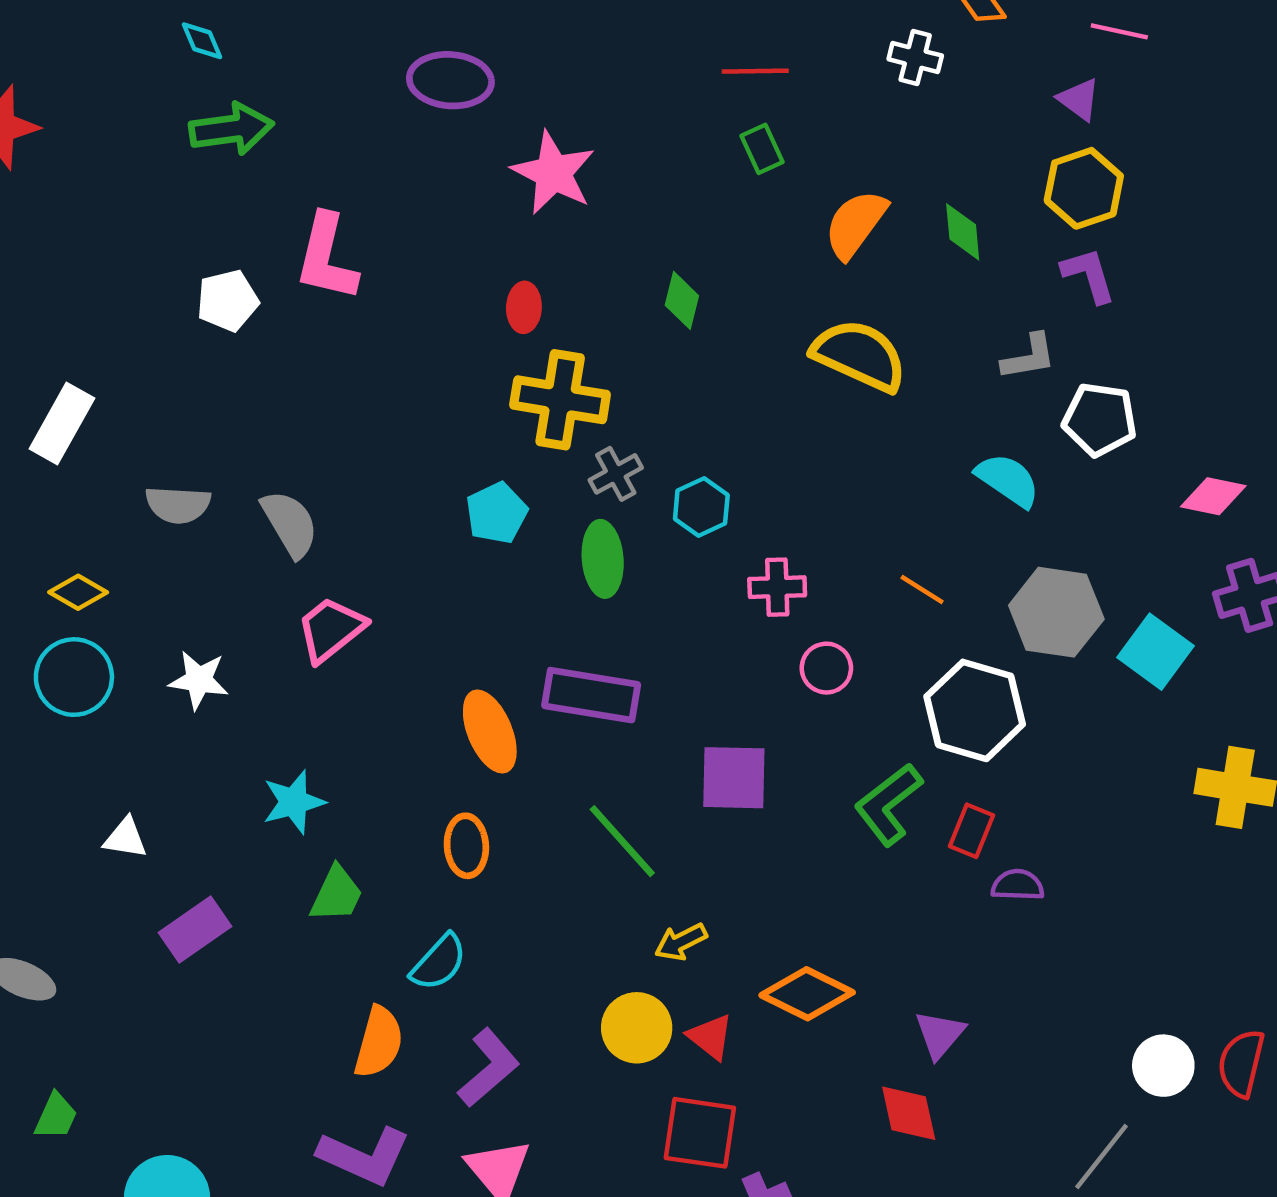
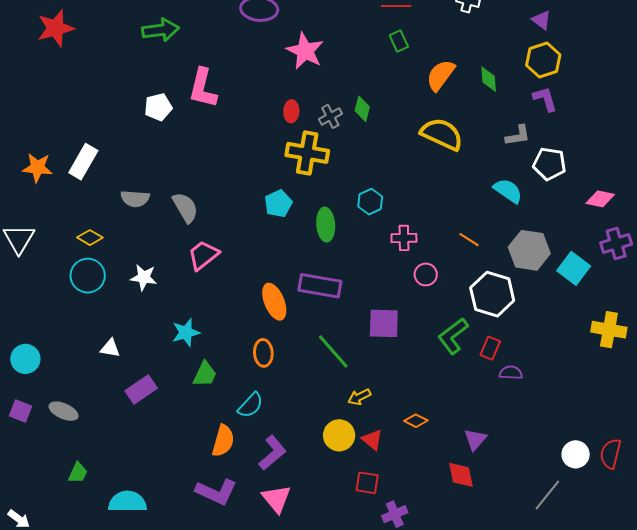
gray cross: (616, 474) -> (330, 116), moved
orange diamond: (807, 994) -> (416, 421), size x0.6
red square: (700, 1133) -> (367, 483), size x0.7

